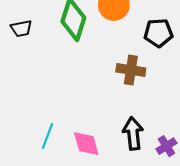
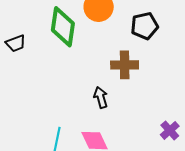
black arrow: (133, 133) -> (101, 97), moved, size x0.7

